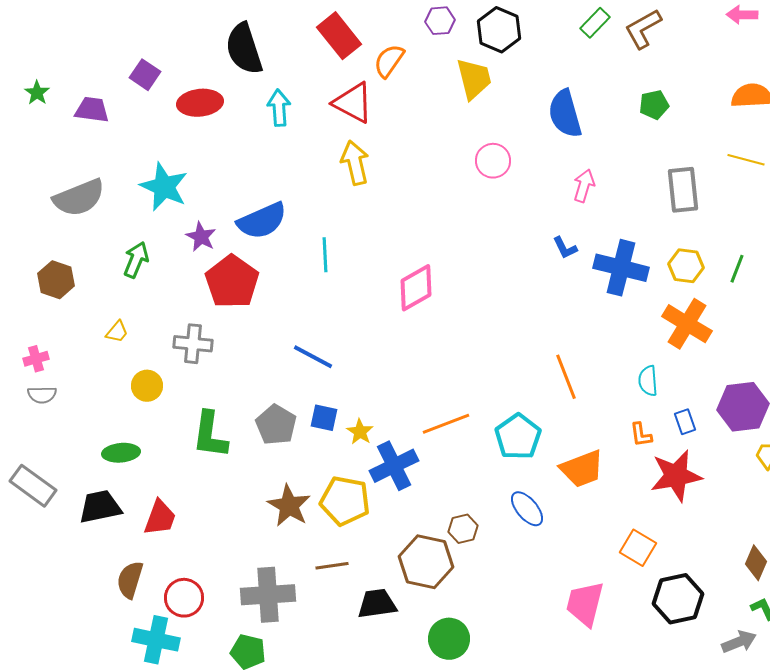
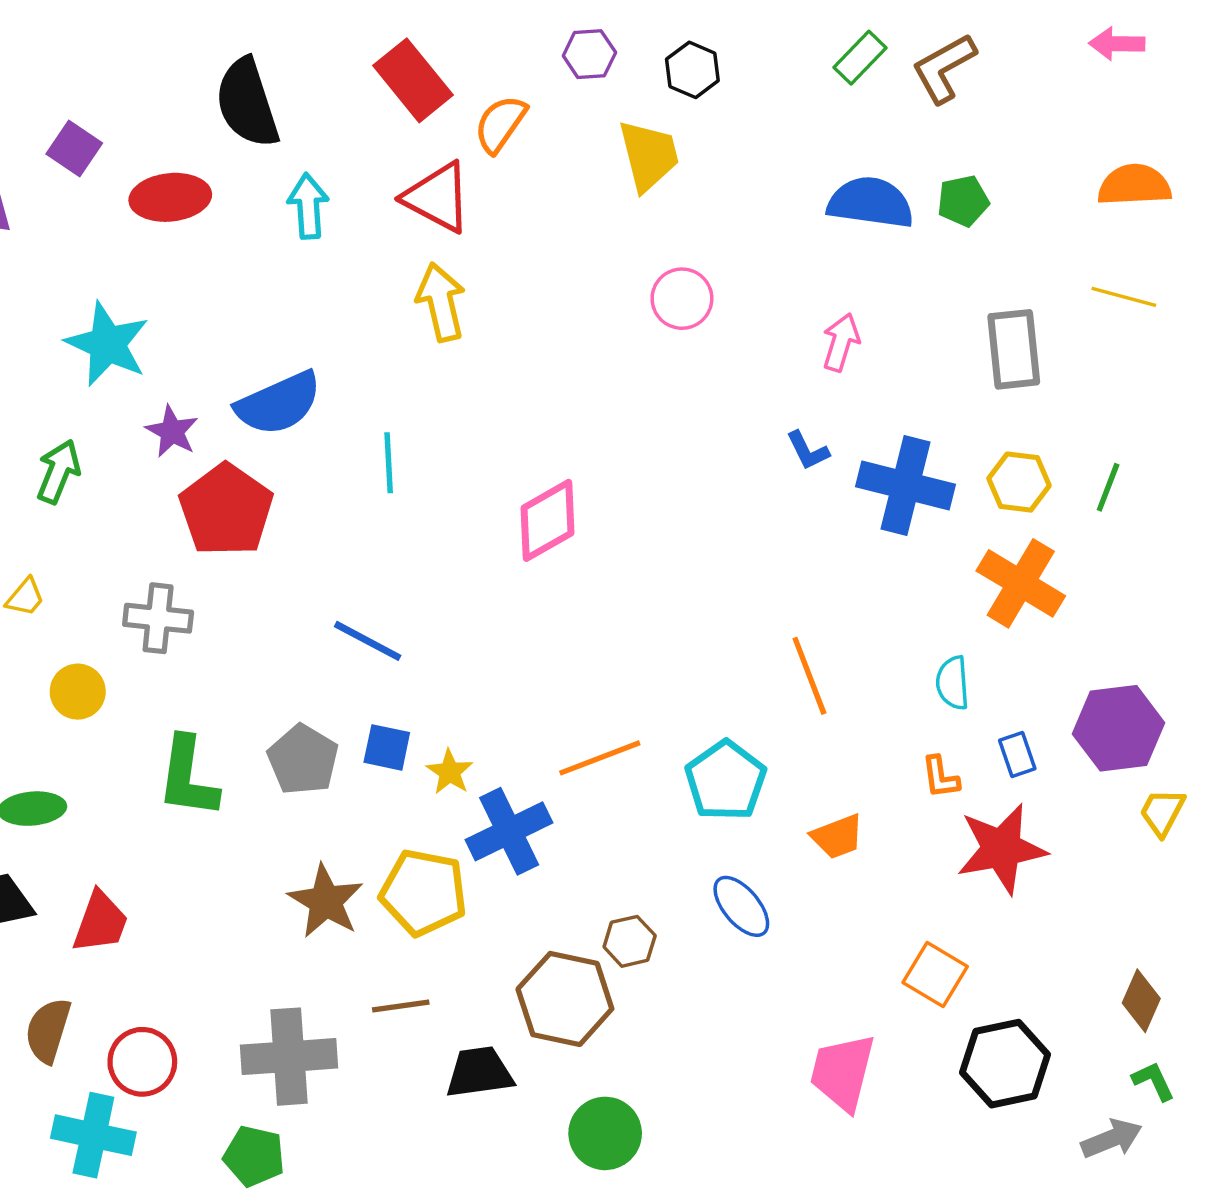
black hexagon: (499, 30) -> (692, 70), size x0.7
blue semicircle: (565, 114) -> (871, 203), moved, turned 114
orange trapezoid: (582, 469) -> (837, 837), size x0.7

